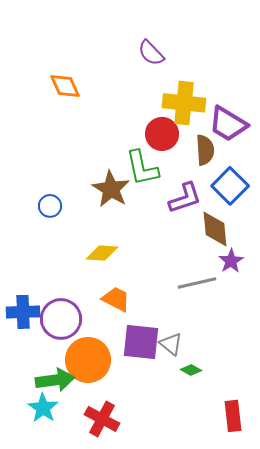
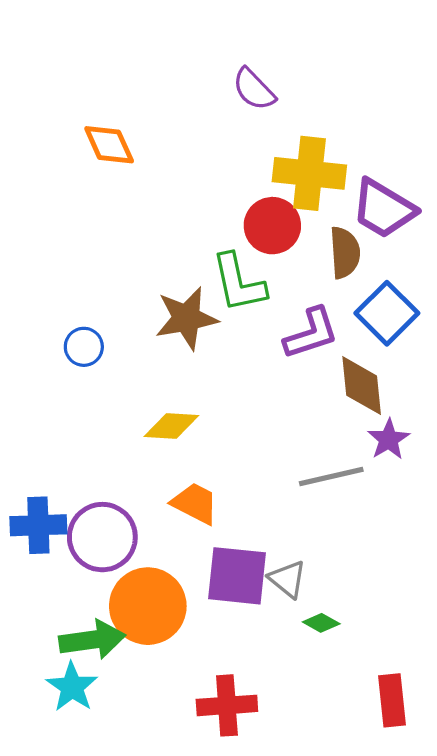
brown star: (111, 189) -> (187, 318), turned 30
red cross: (102, 419) -> (227, 705), moved, turned -32

